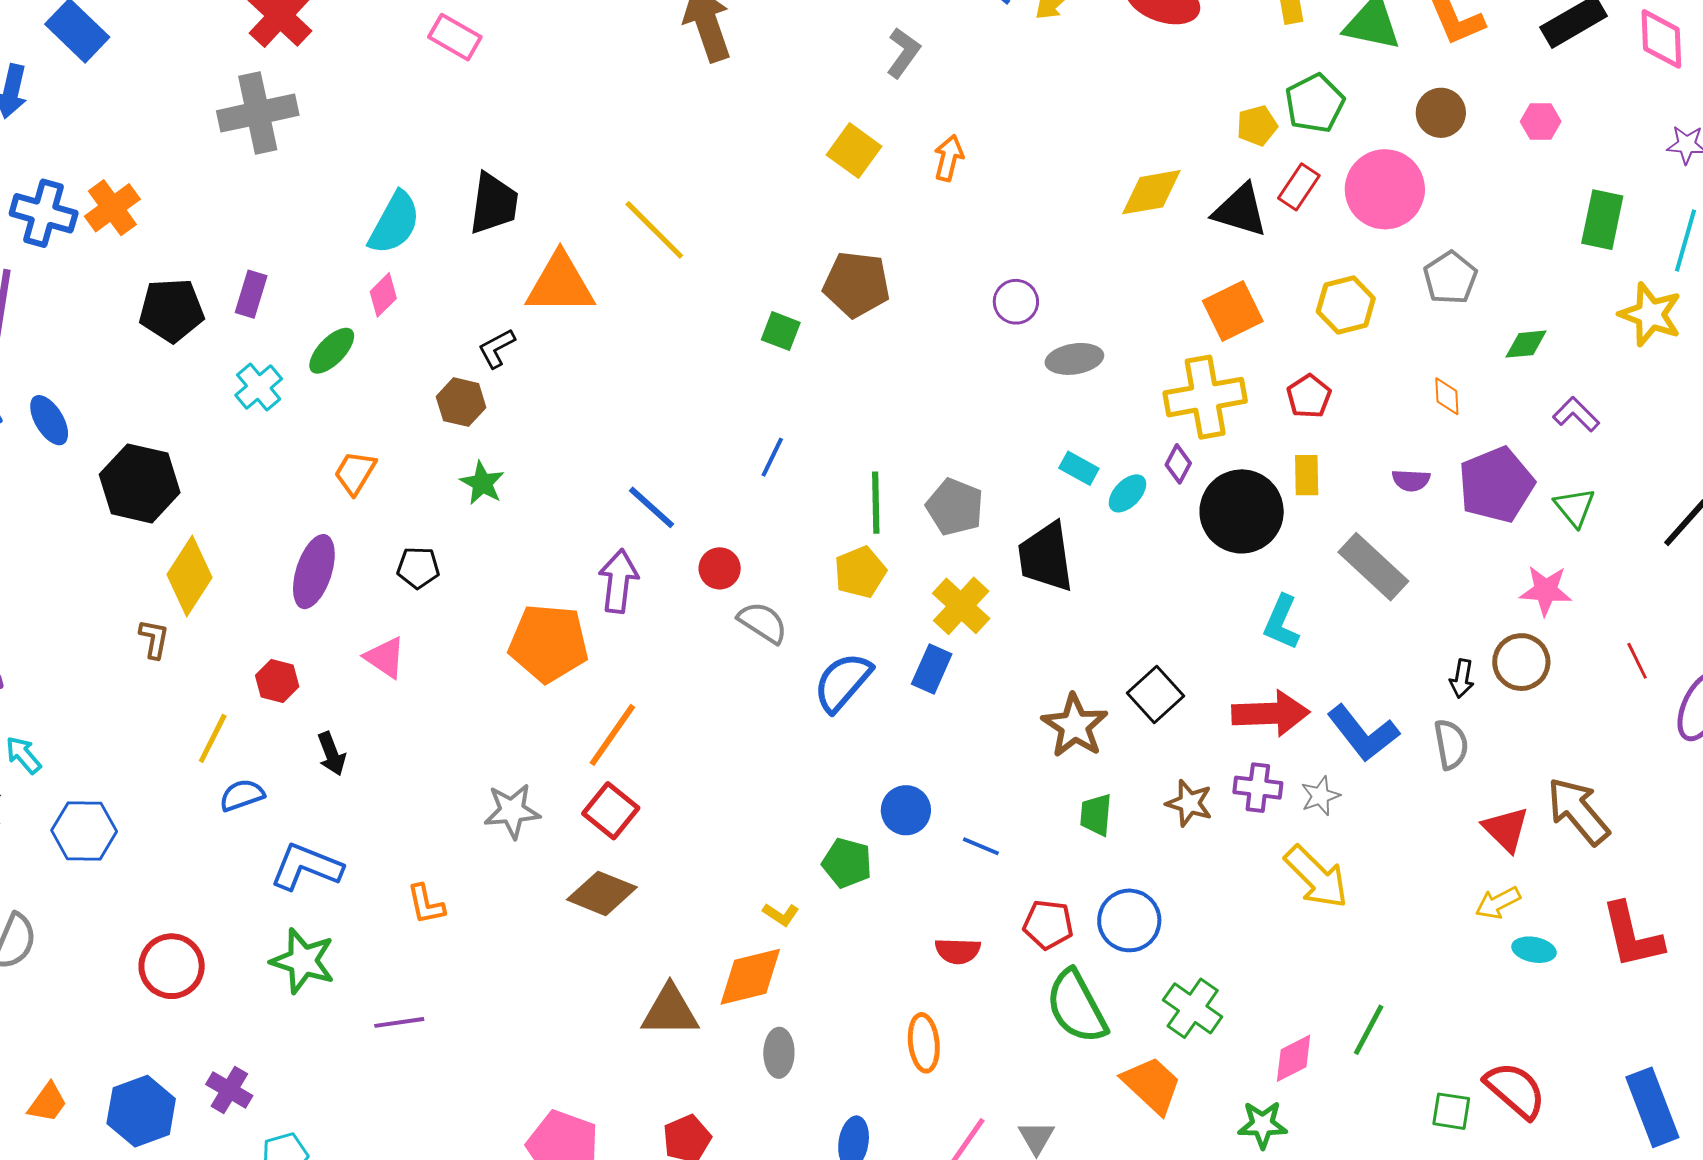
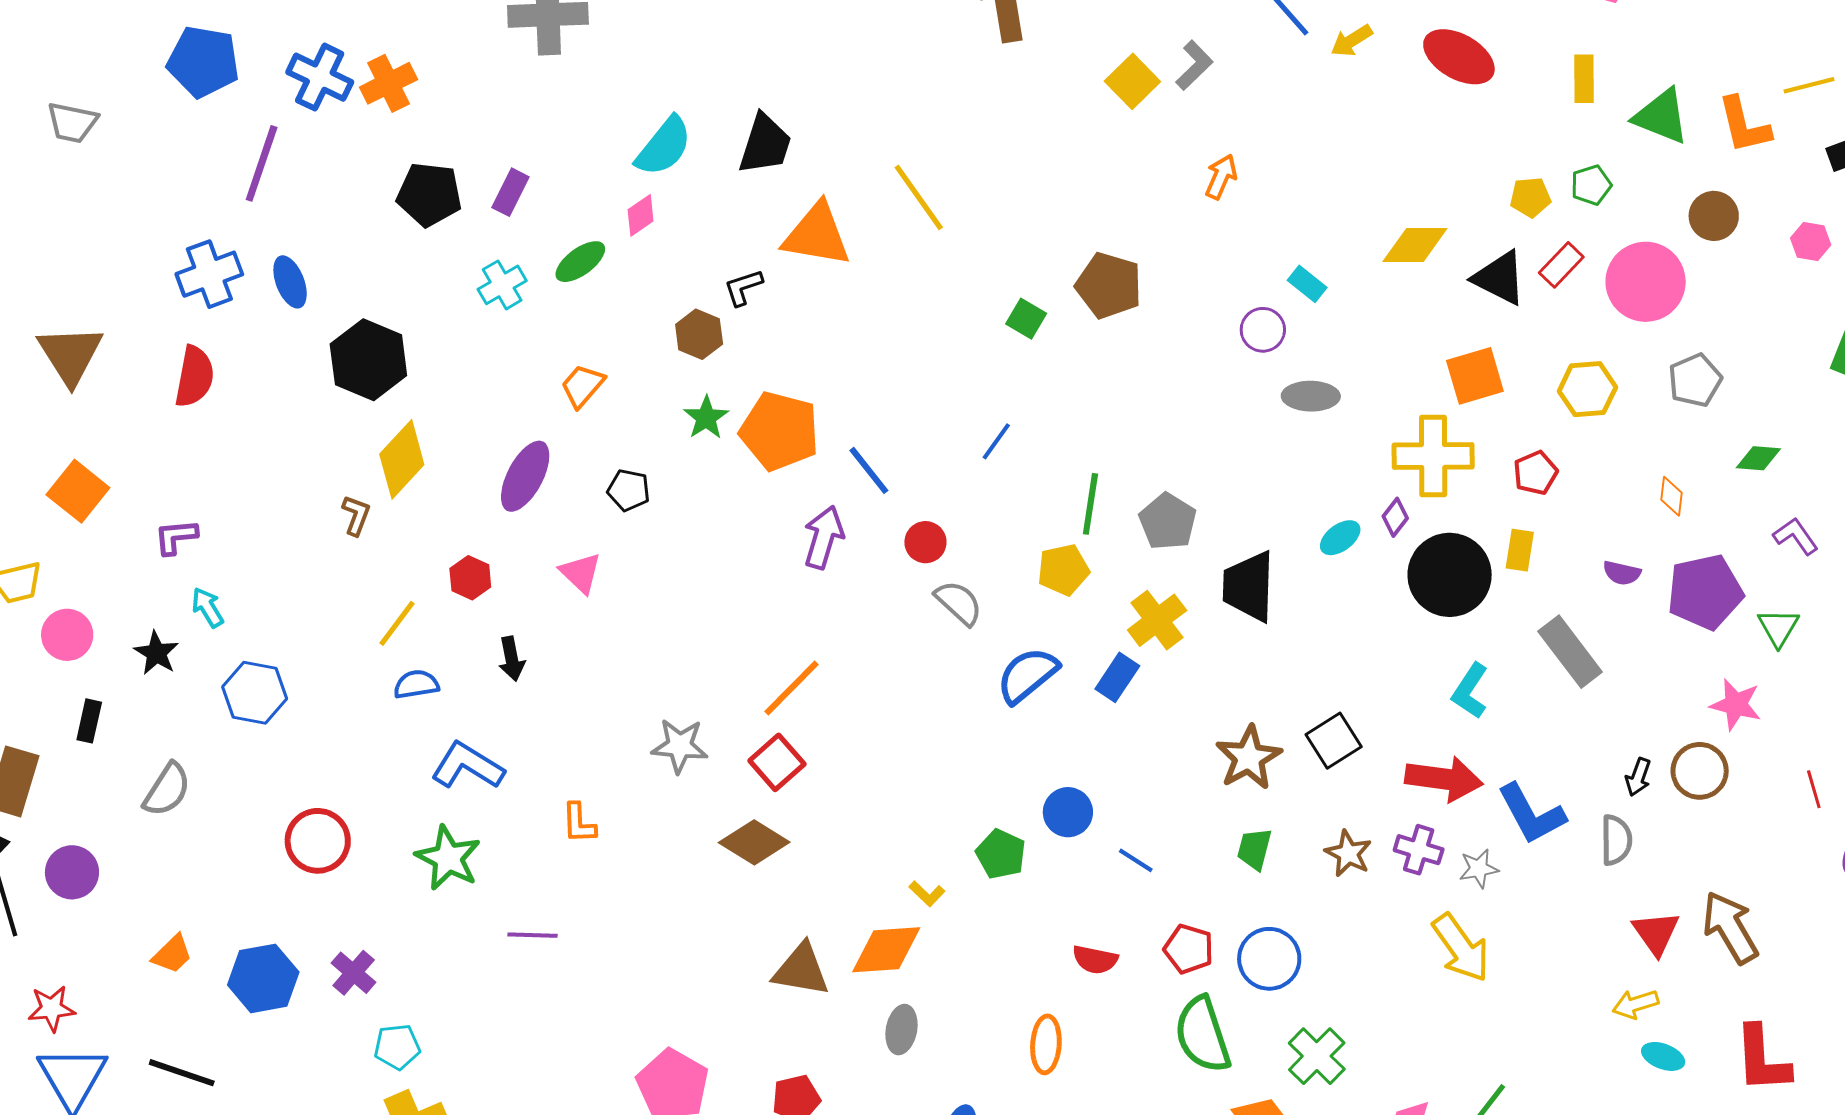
green pentagon: (1315, 103) -> (1591, 185), size x0.7
yellow square: (854, 151) -> (1132, 81), moved
cyan rectangle: (1079, 468) -> (1307, 284), moved
orange pentagon: (549, 643) -> (780, 431), moved

